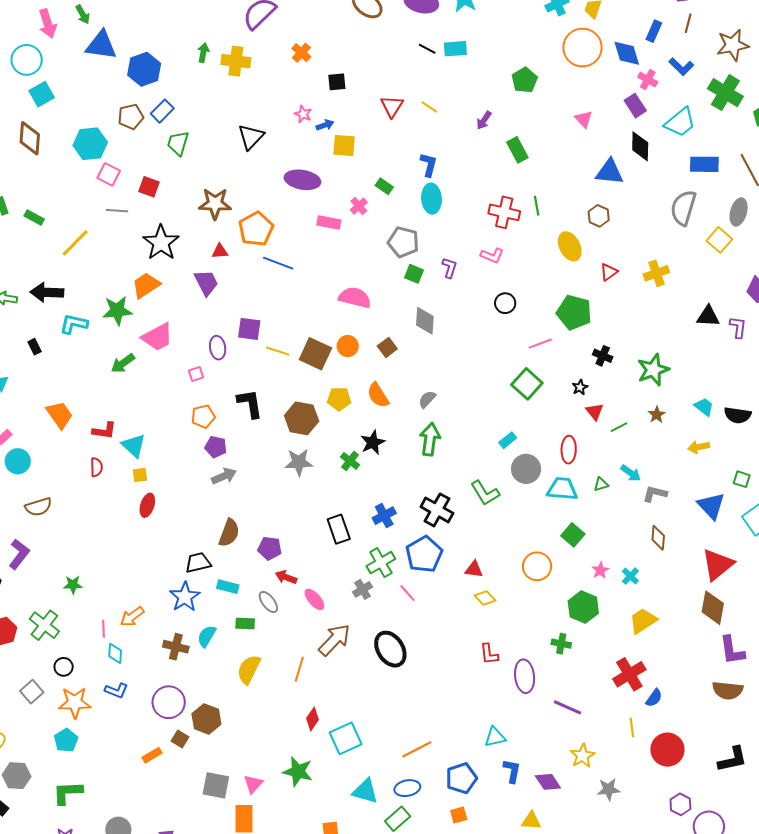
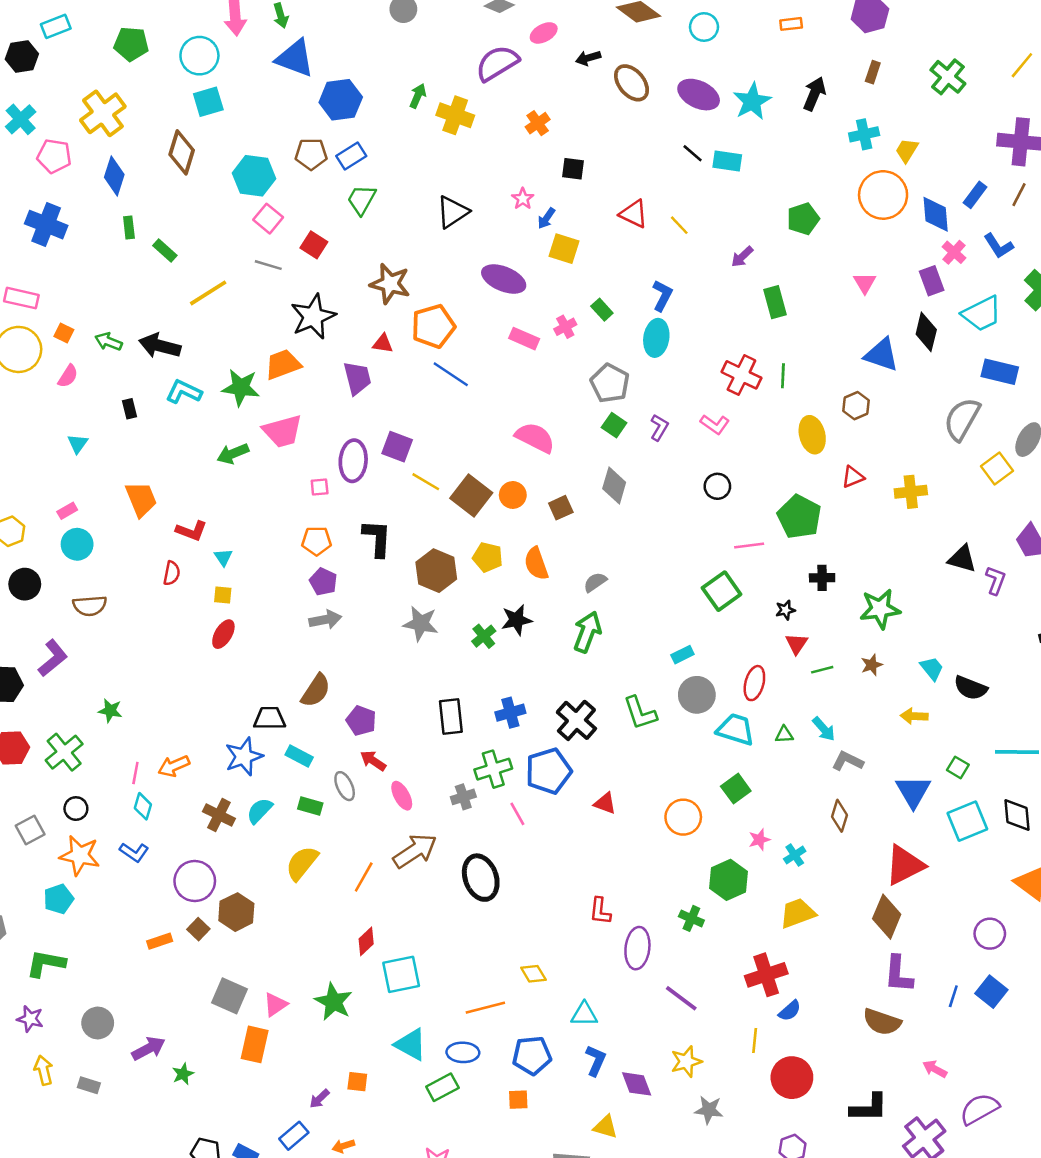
red triangle: (392, 106) -> (634, 214), turned -50
blue arrow: (325, 125) -> (546, 218), turned 132
purple ellipse: (218, 348) -> (353, 461), size x1.4
black cross: (603, 356) -> (822, 578), turned -36
cyan triangle: (134, 446) -> (223, 557), size x0.6
yellow diamond: (485, 598) -> (533, 974), moved

